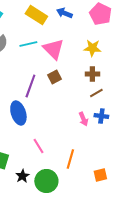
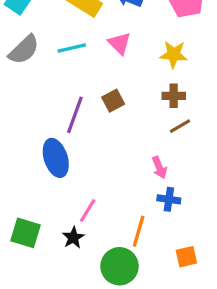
pink triangle: (53, 49) -> (119, 43), moved, size x0.7
blue cross: (101, 116) -> (169, 199), moved
pink line: (38, 146) -> (88, 211), turned 63
black star: (22, 176) -> (73, 238), moved
green circle: (46, 181) -> (119, 266), moved

